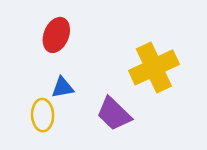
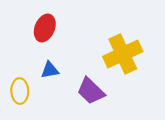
yellow ellipse: (43, 115) -> (20, 91), moved

